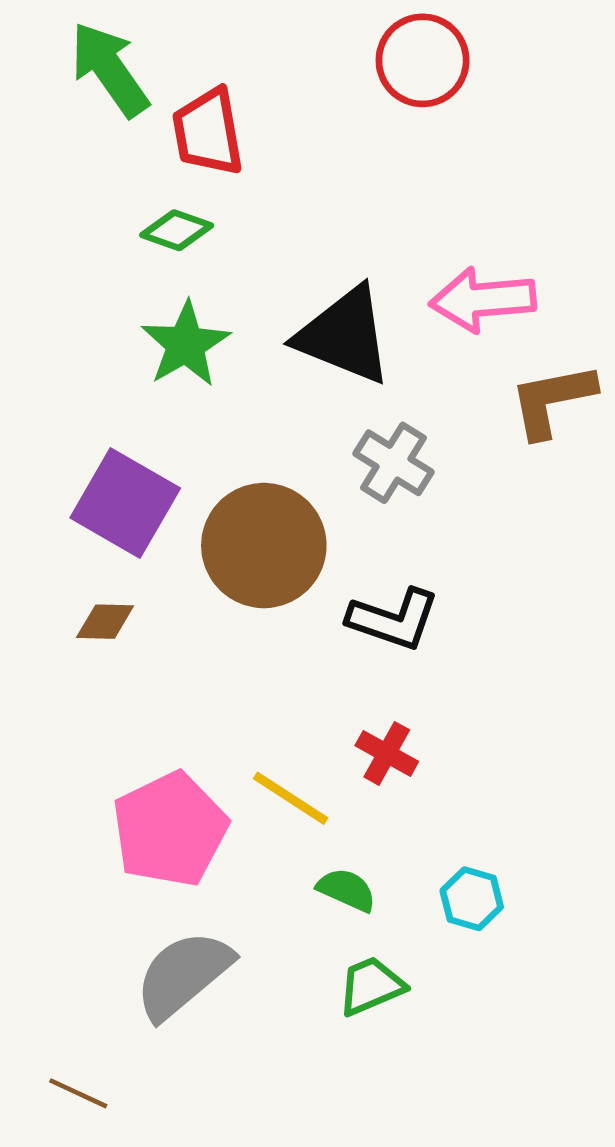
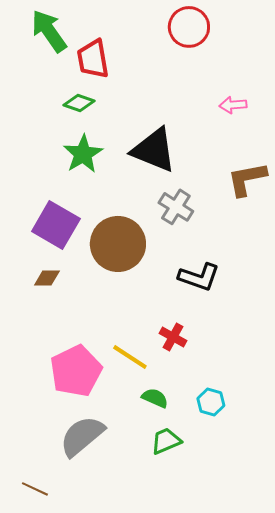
pink arrow: (483, 300) -> (233, 105), moved, size x0.6
black L-shape: (393, 619) -> (199, 277), moved

